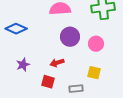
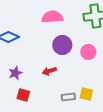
yellow square: (94, 73) -> (86, 94), moved
red square: (48, 82) -> (23, 95), moved

